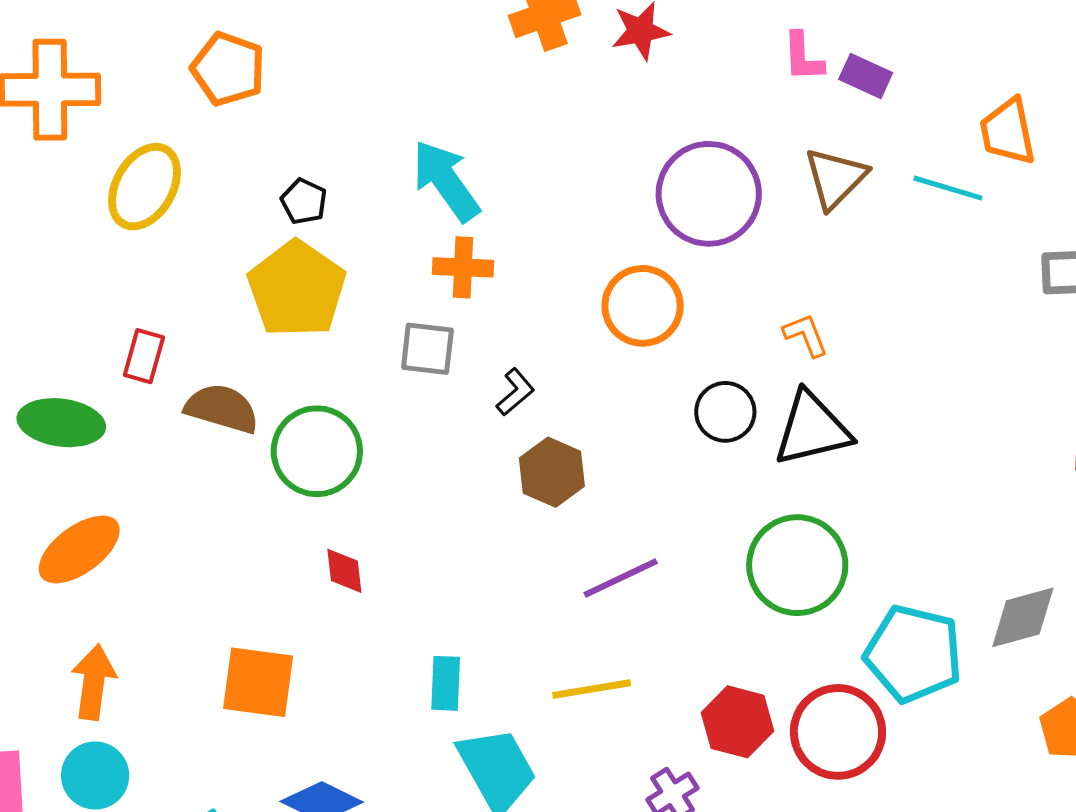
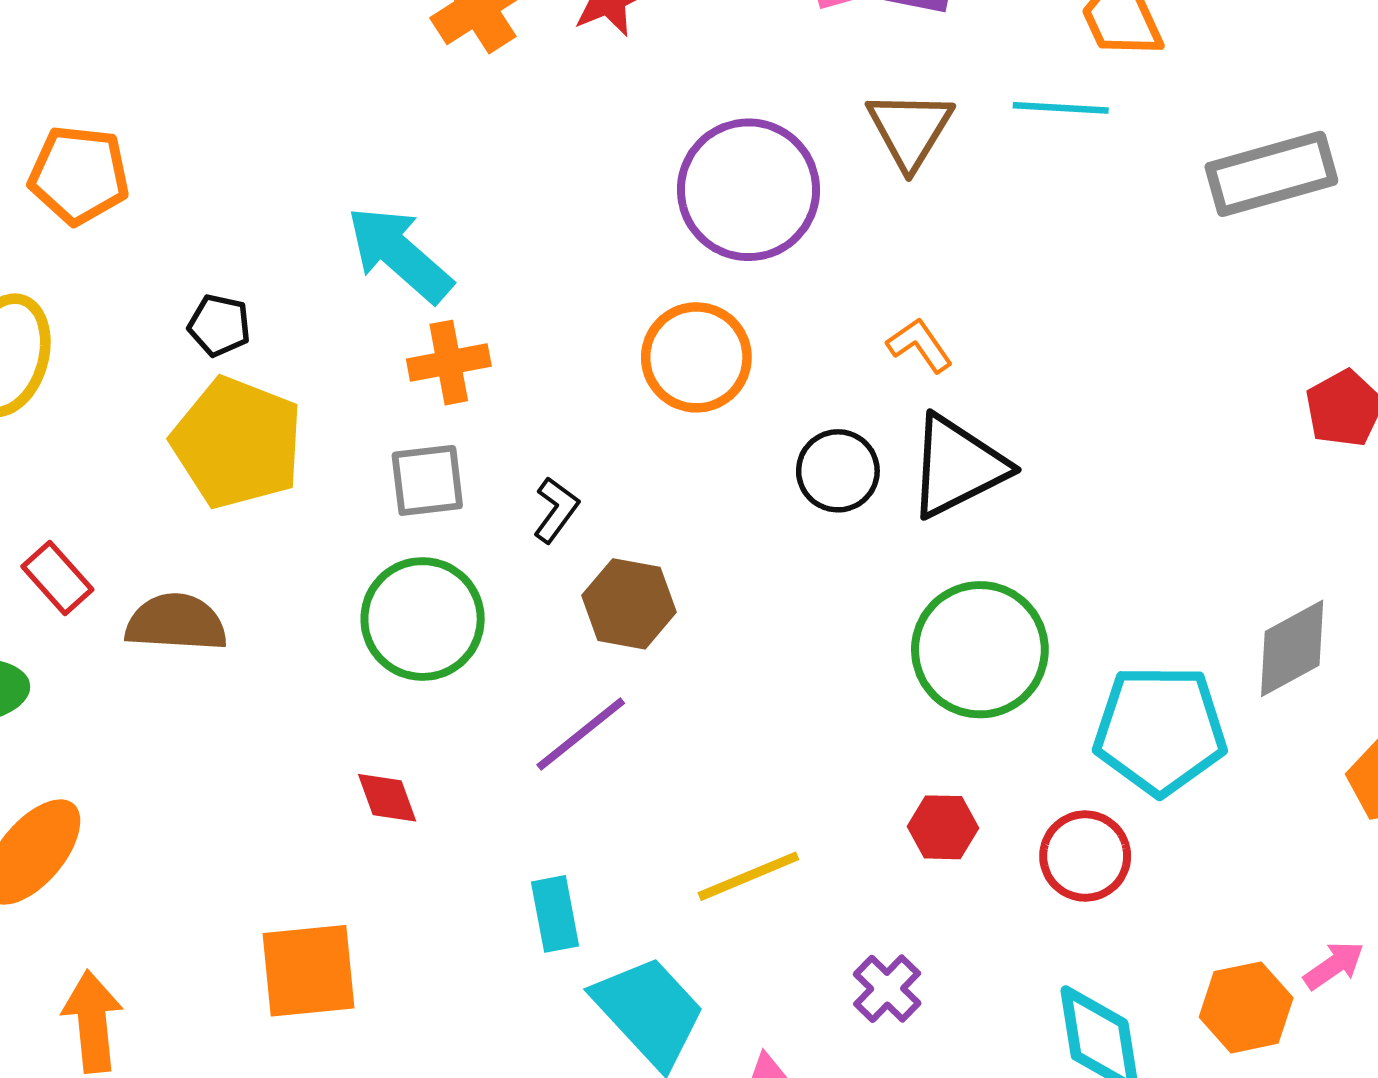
red rectangle: (144, 356) -> (57, 578), turned -44
green circle: (317, 451) -> (423, 619), moved
purple line: (621, 578) -> (581, 734), moved
red hexagon: (737, 722) -> (943, 827), moved, size x0.7
red circle: (838, 732) -> (1085, 856), size x0.7

